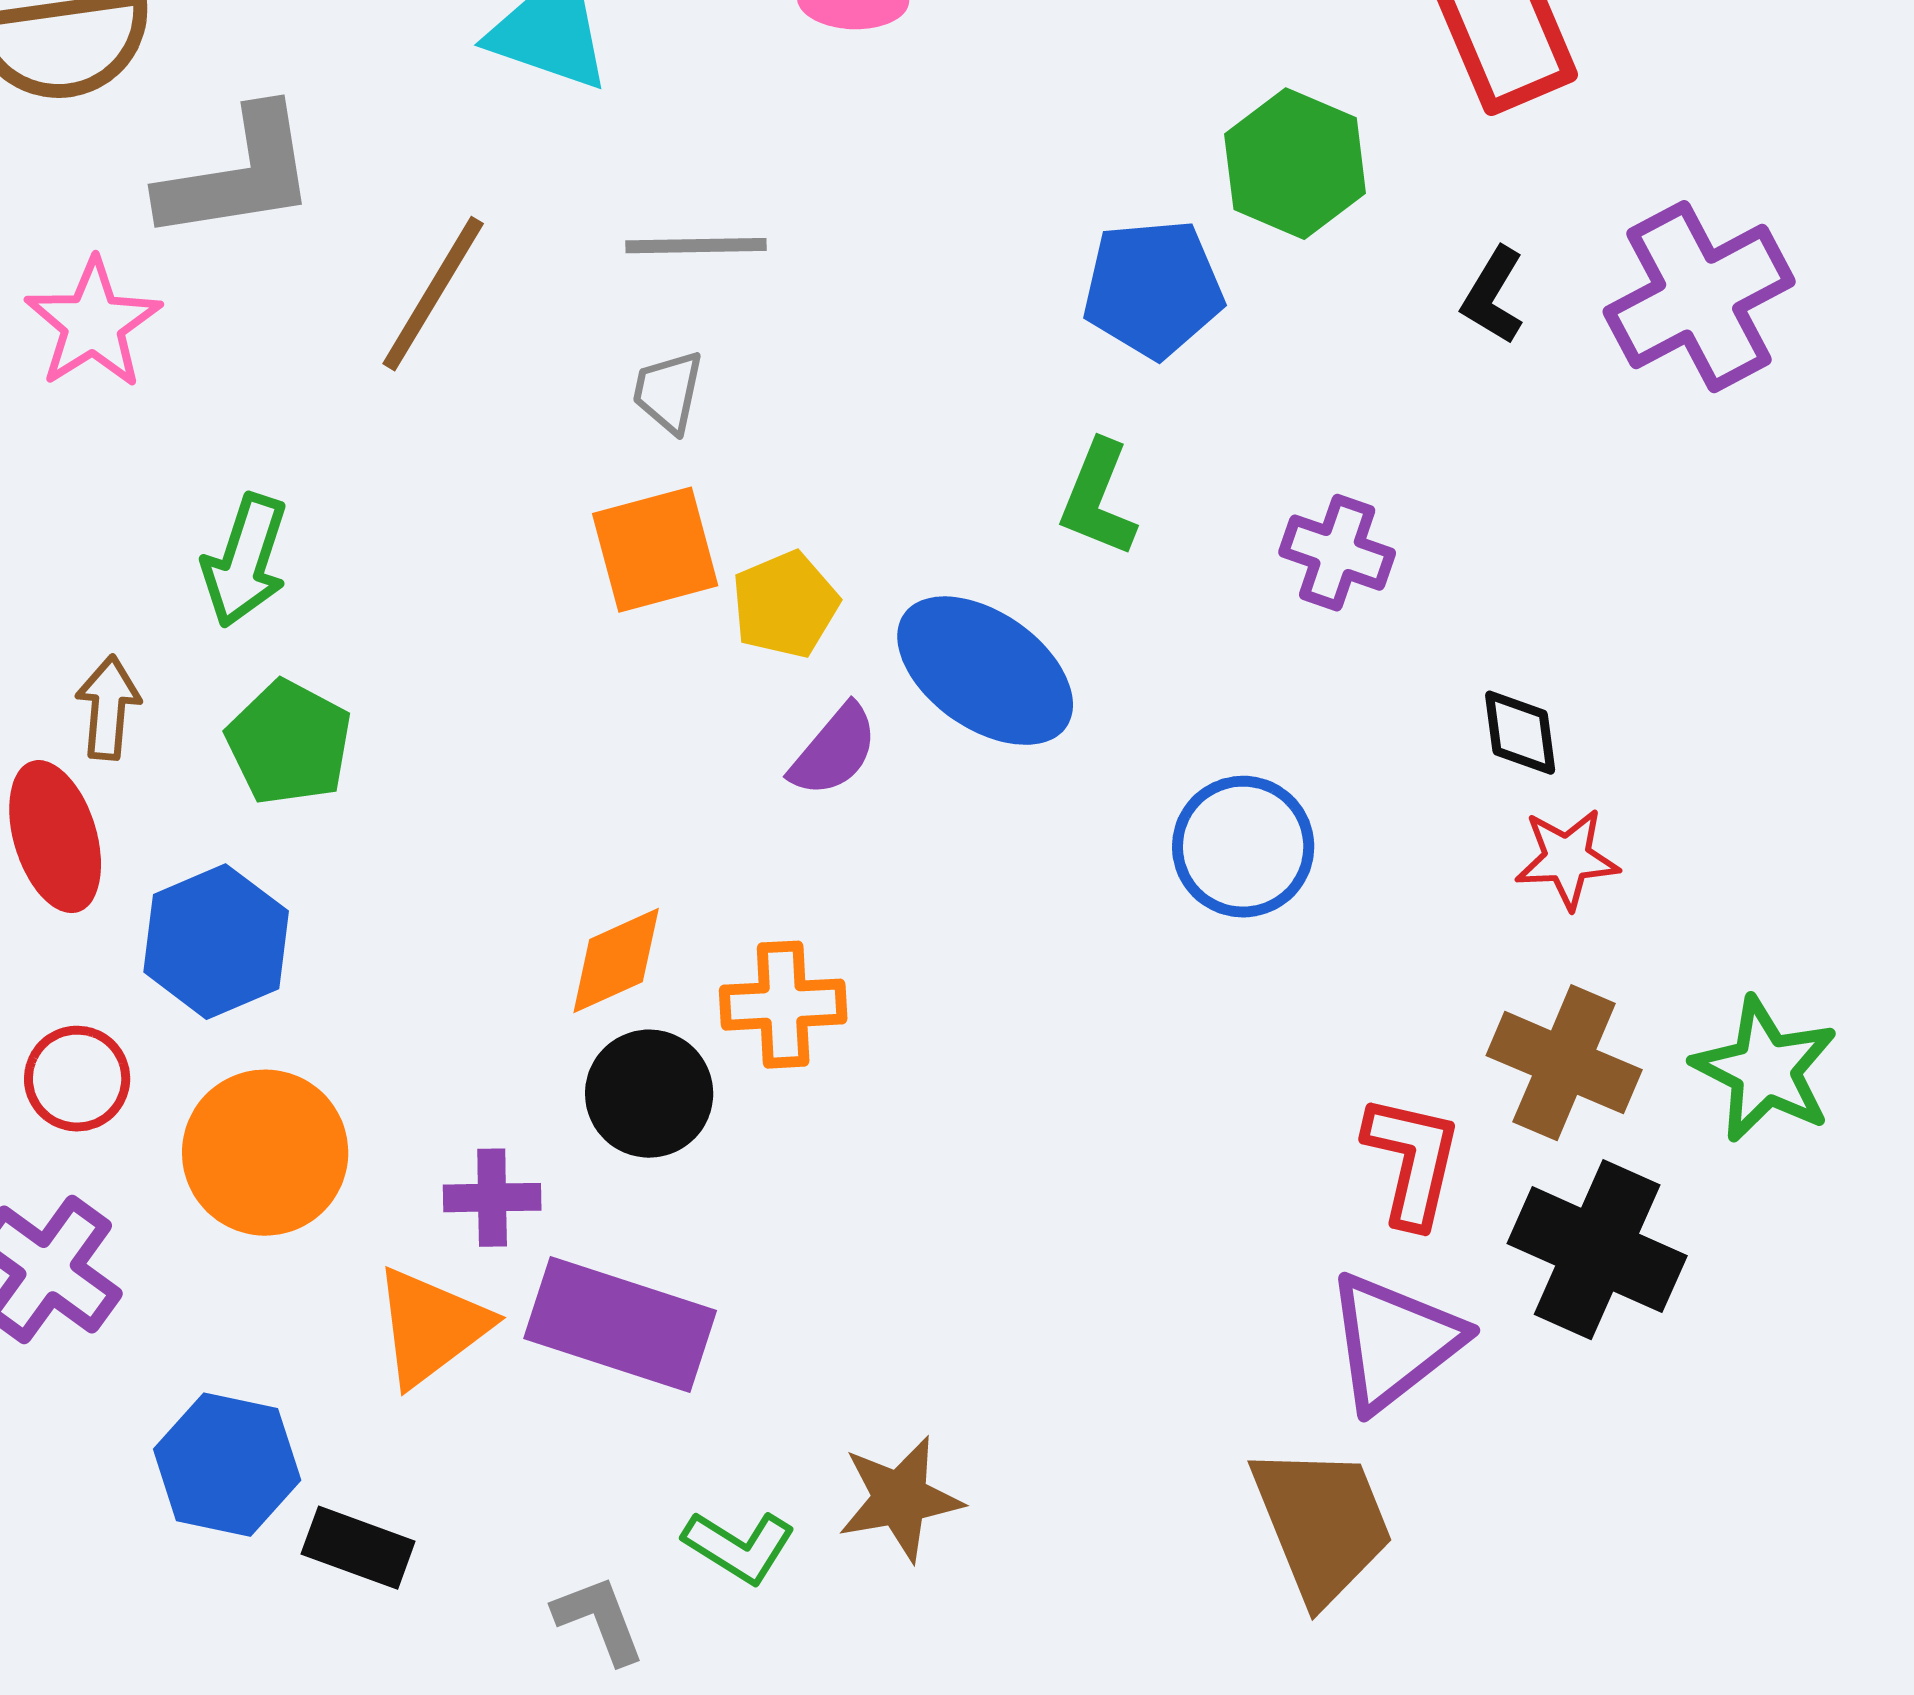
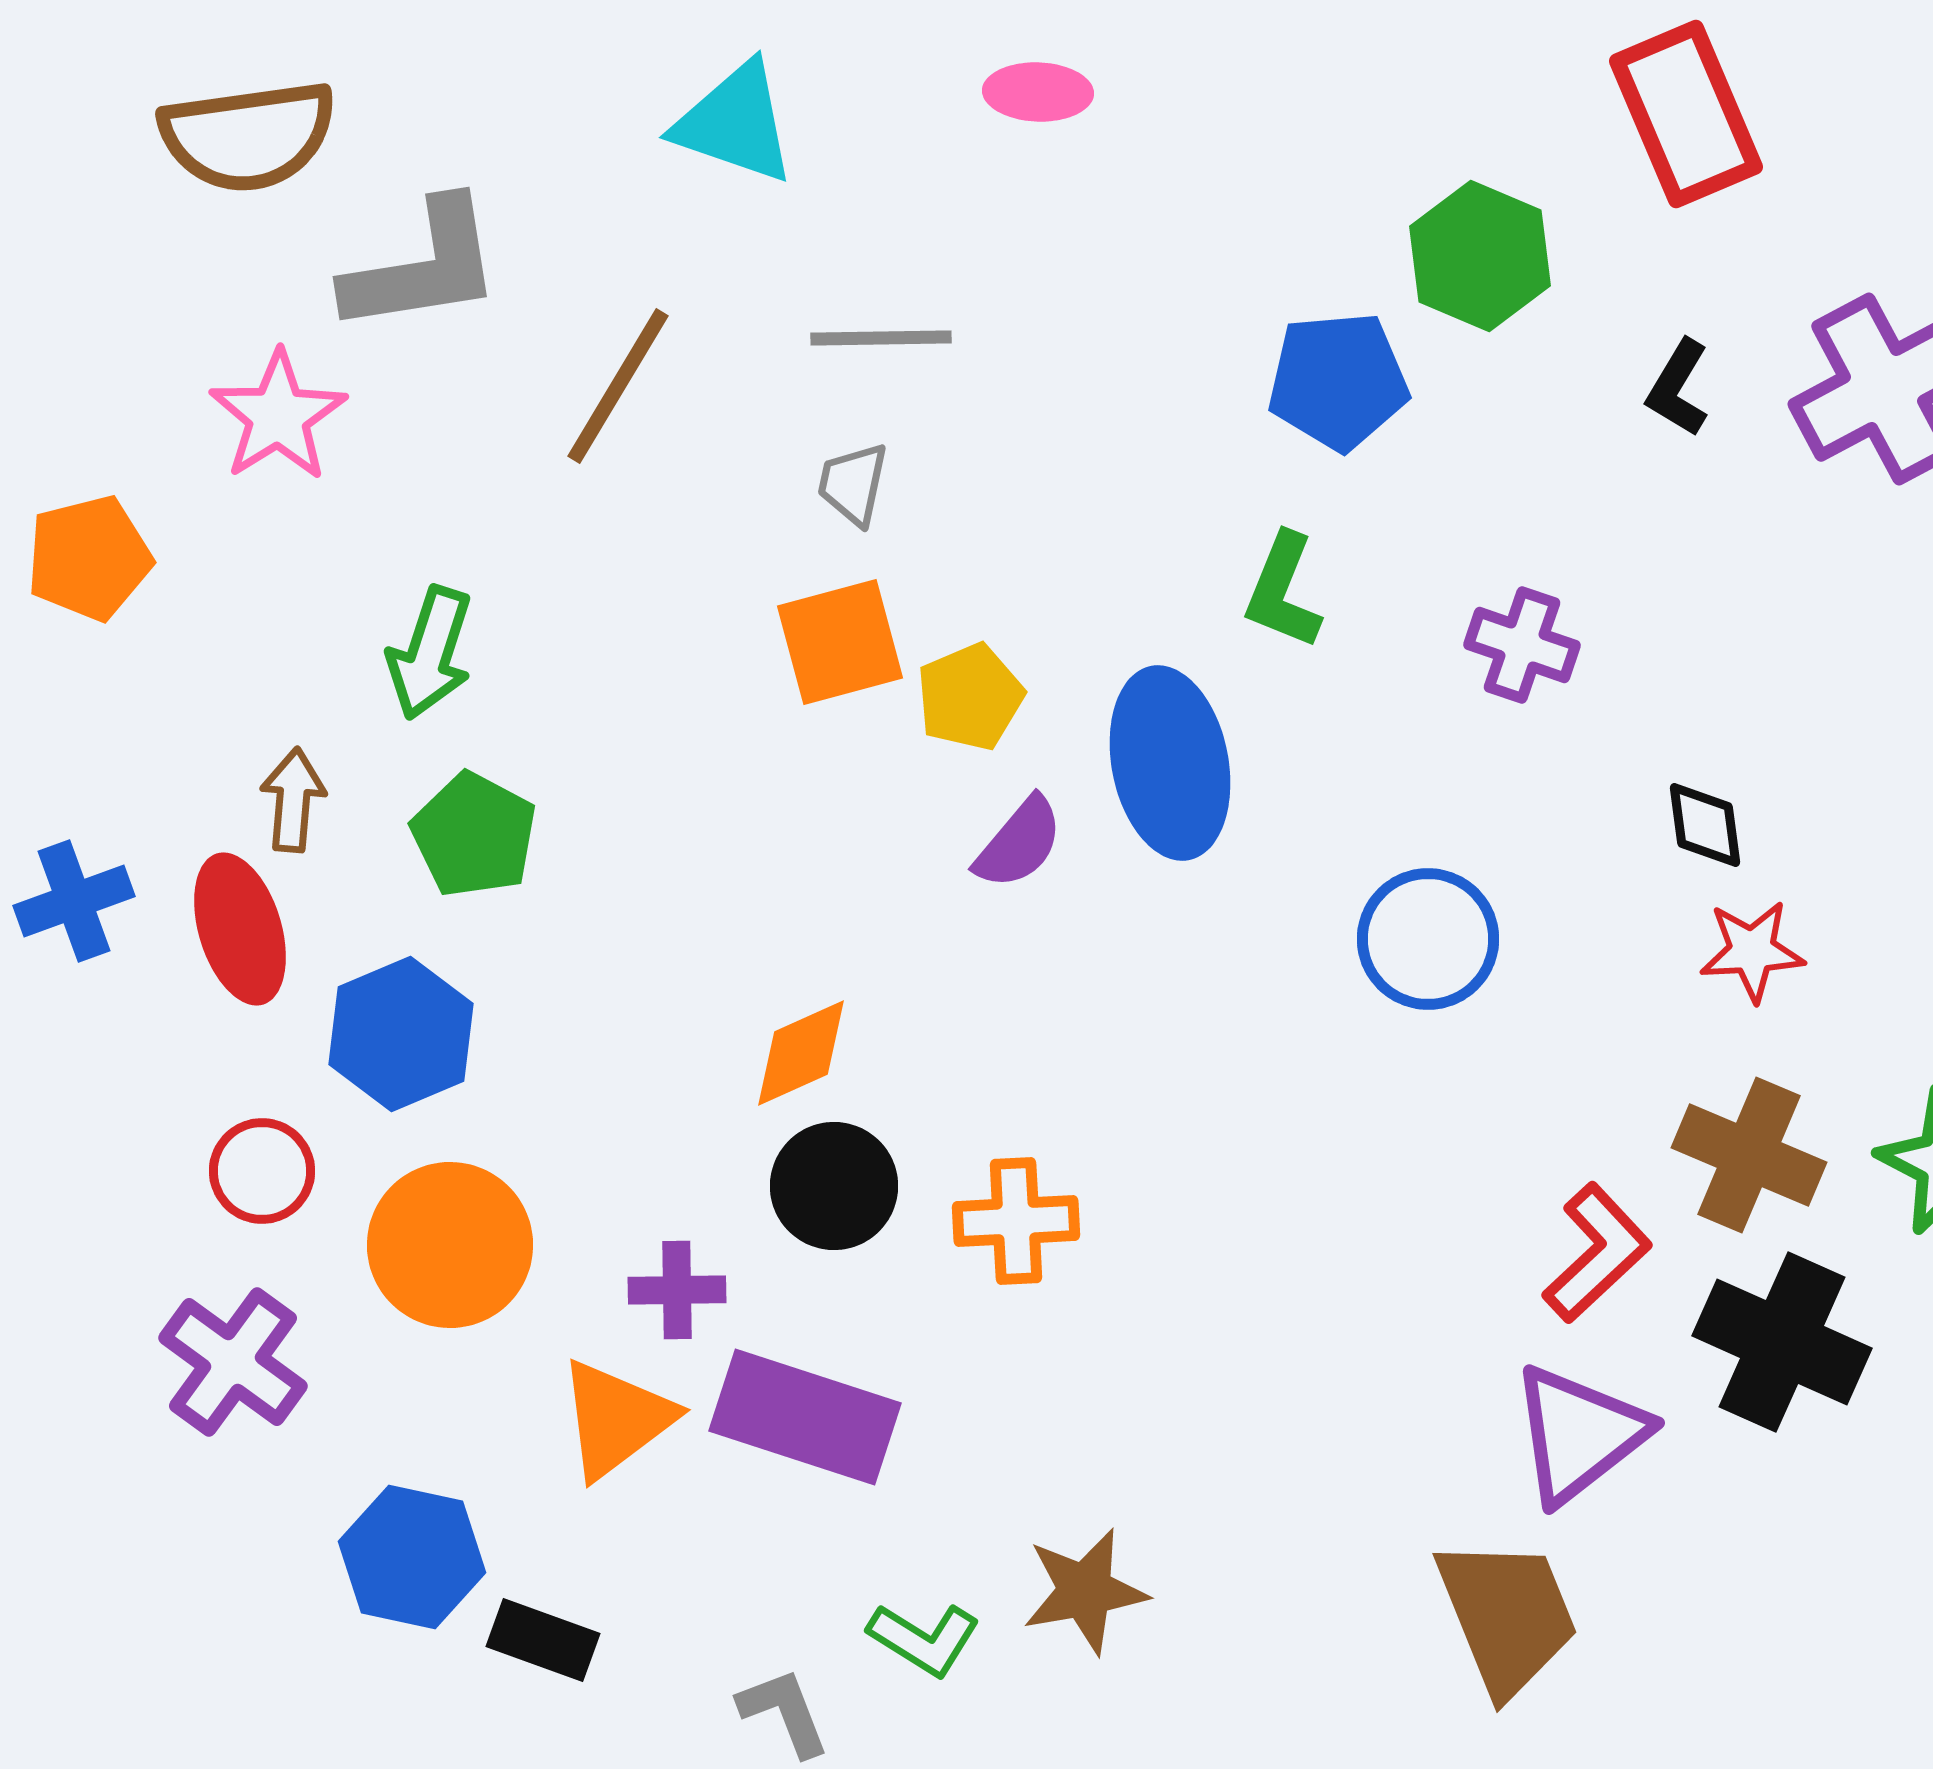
blue ellipse: (985, 671) -> (1170, 763), turned 44
orange cross: (783, 1005) -> (1016, 1221), moved
red L-shape: (1412, 1161) -> (1597, 1253), turned 34

